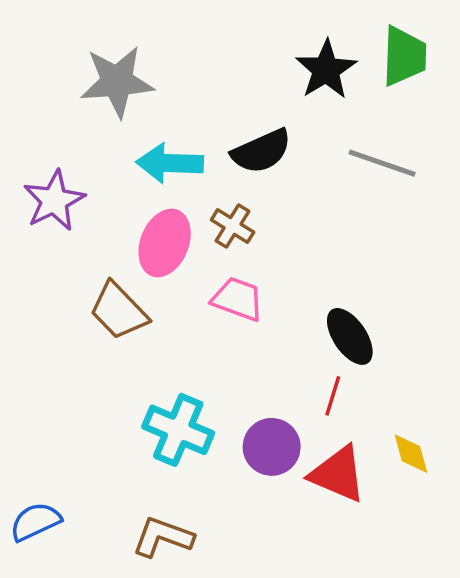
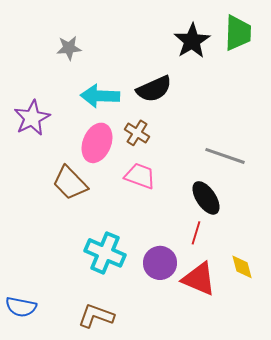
gray star: (117, 82) -> (69, 48), size x0.6
gray line: (382, 163) -> (225, 156), moved
blue semicircle: (35, 522) -> (21, 307), turned -144

